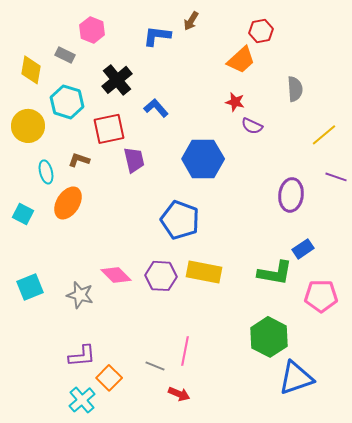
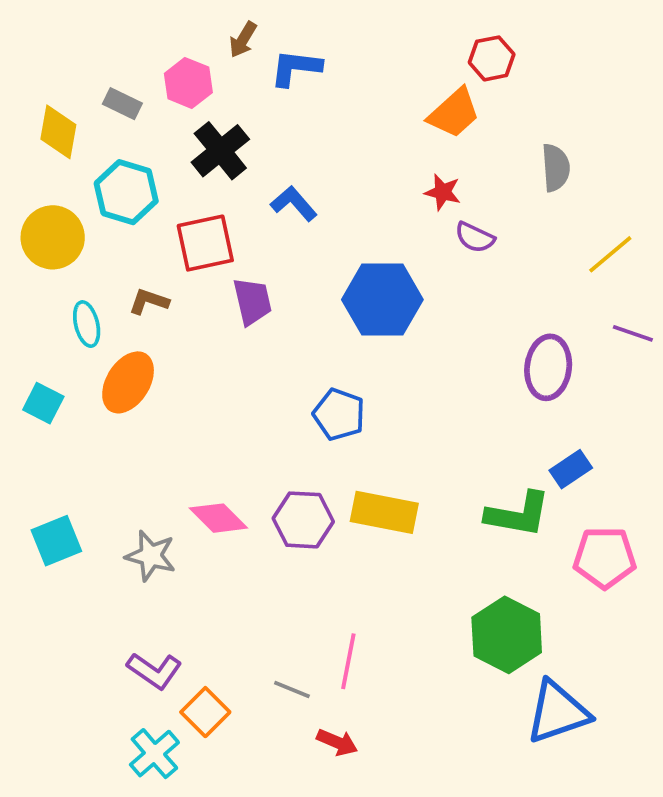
brown arrow: (191, 21) -> (243, 40), moved
pink hexagon: (92, 30) -> (188, 83), moved
blue pentagon: (180, 220) -> (339, 414), size x0.7
purple L-shape: (82, 356) -> (154, 671), turned 40

